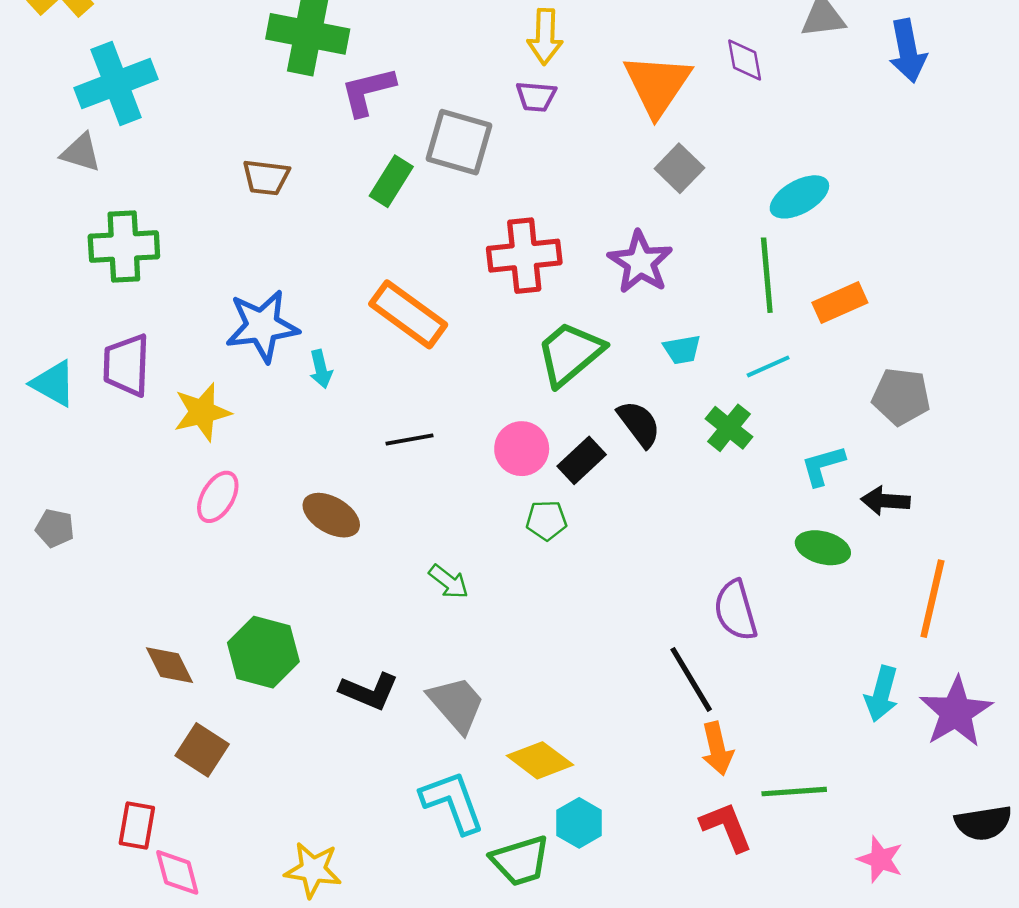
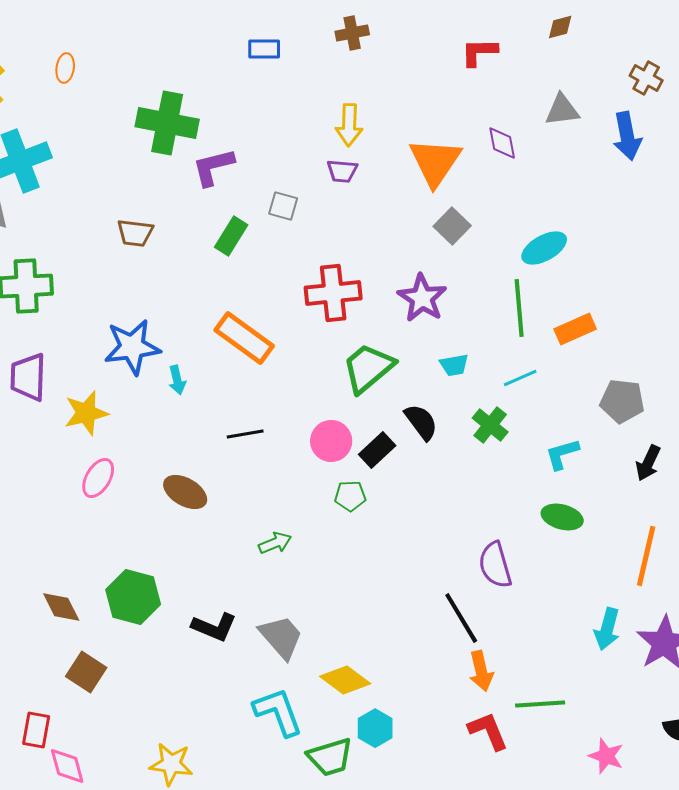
gray square: (459, 142) -> (283, 206), size x0.6
black arrow: (885, 501) -> (648, 463), moved, turned -69
green arrow: (449, 582) -> (275, 543), turned -60

